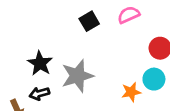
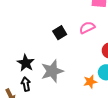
black arrow: (39, 94) -> (26, 84), turned 96

